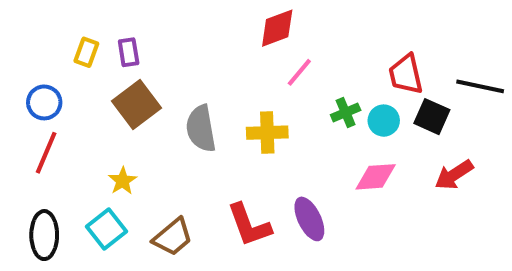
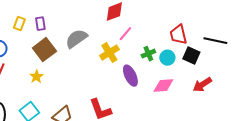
gray semicircle: (201, 129) -> (76, 39), moved, turned 65
yellow cross: (267, 133) -> (109, 53), moved, turned -30
yellow star: (123, 181) -> (36, 77), moved
purple ellipse: (309, 219) -> (130, 76), moved

